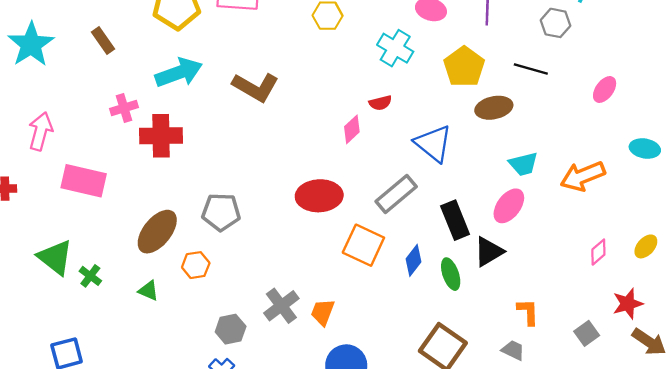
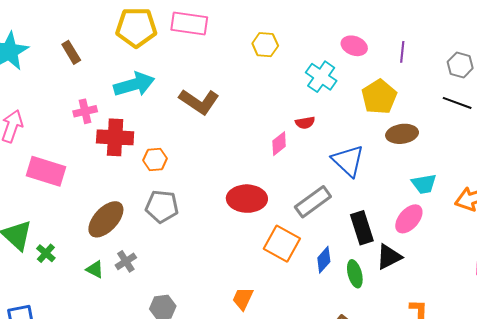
black line: (531, 69) -> (457, 103), moved
orange hexagon: (196, 265) -> (155, 159), moved
gray cross: (281, 306) -> (126, 261), moved, size x0.7

